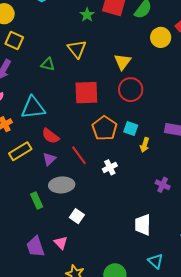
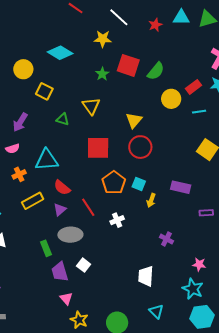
yellow square: (14, 41) -> (44, 91), moved
pink triangle: (61, 243) -> (66, 299), moved
purple trapezoid: (35, 247) -> (60, 272), moved

